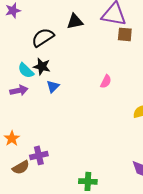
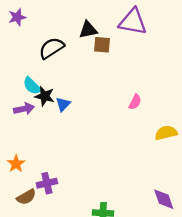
brown square: (125, 34) -> (102, 45), moved
black star: (42, 66) -> (45, 96), moved
pink semicircle: (106, 81) -> (135, 102), moved

